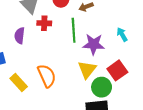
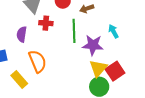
cyan arrow: (122, 34) -> (113, 31), moved
yellow triangle: (87, 70) -> (98, 68), moved
orange semicircle: (47, 76) -> (37, 61), moved

